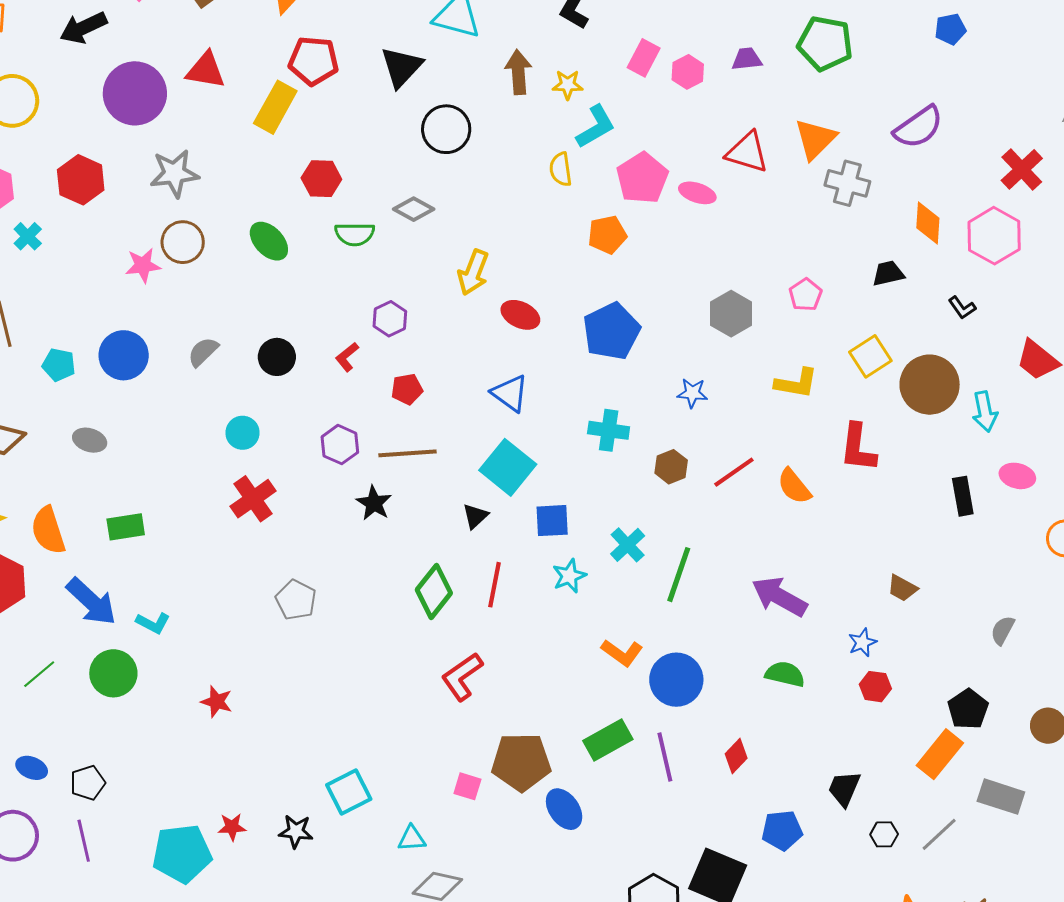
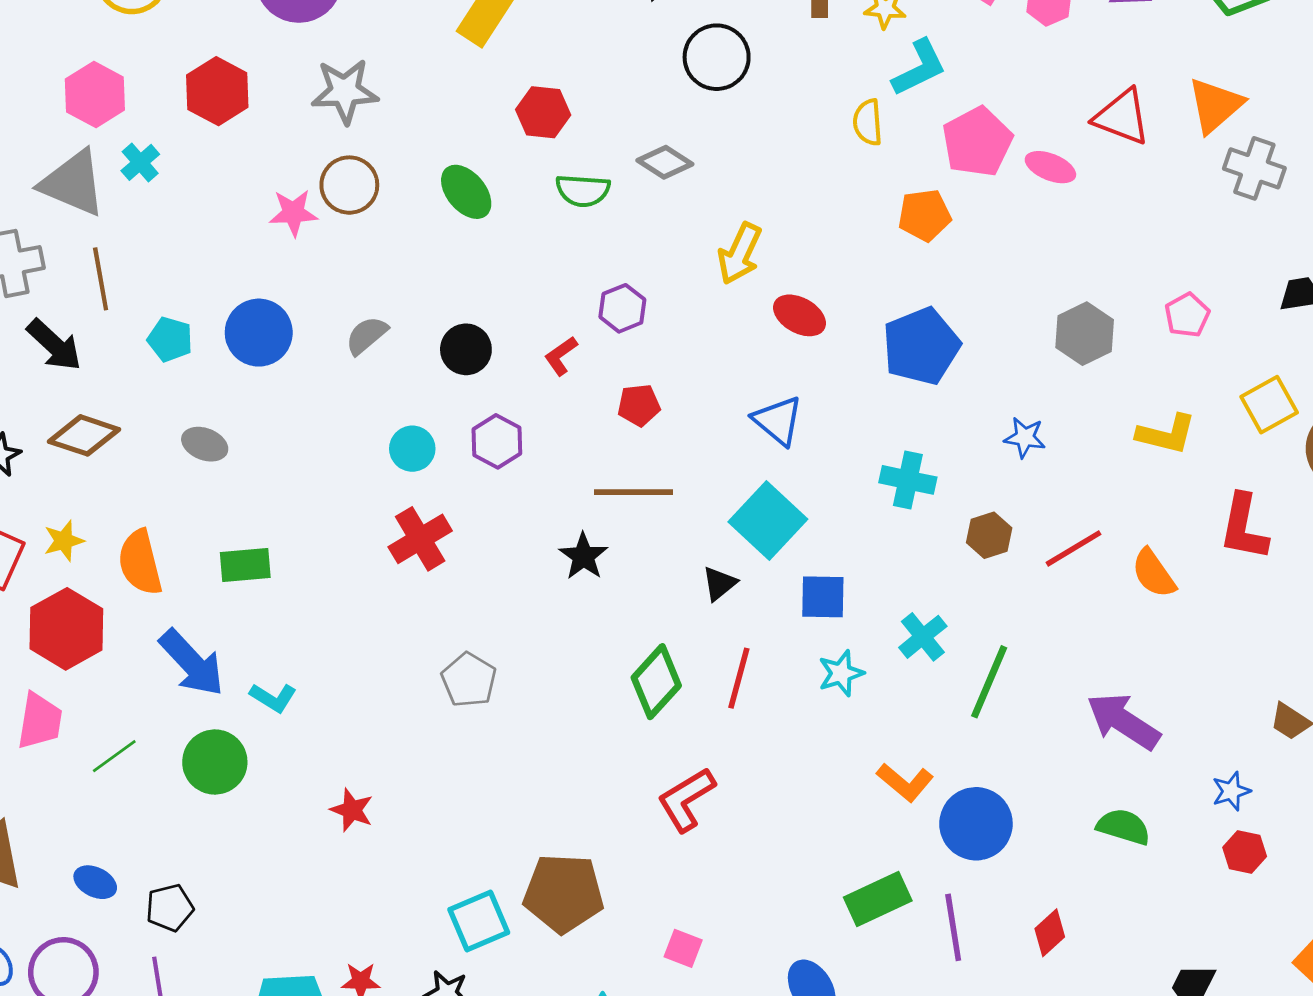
purple hexagon: (340, 445) -> (497, 441), moved
brown pentagon: (521, 762) -> (563, 893), moved
cyan square: (349, 792) -> (479, 921), moved

